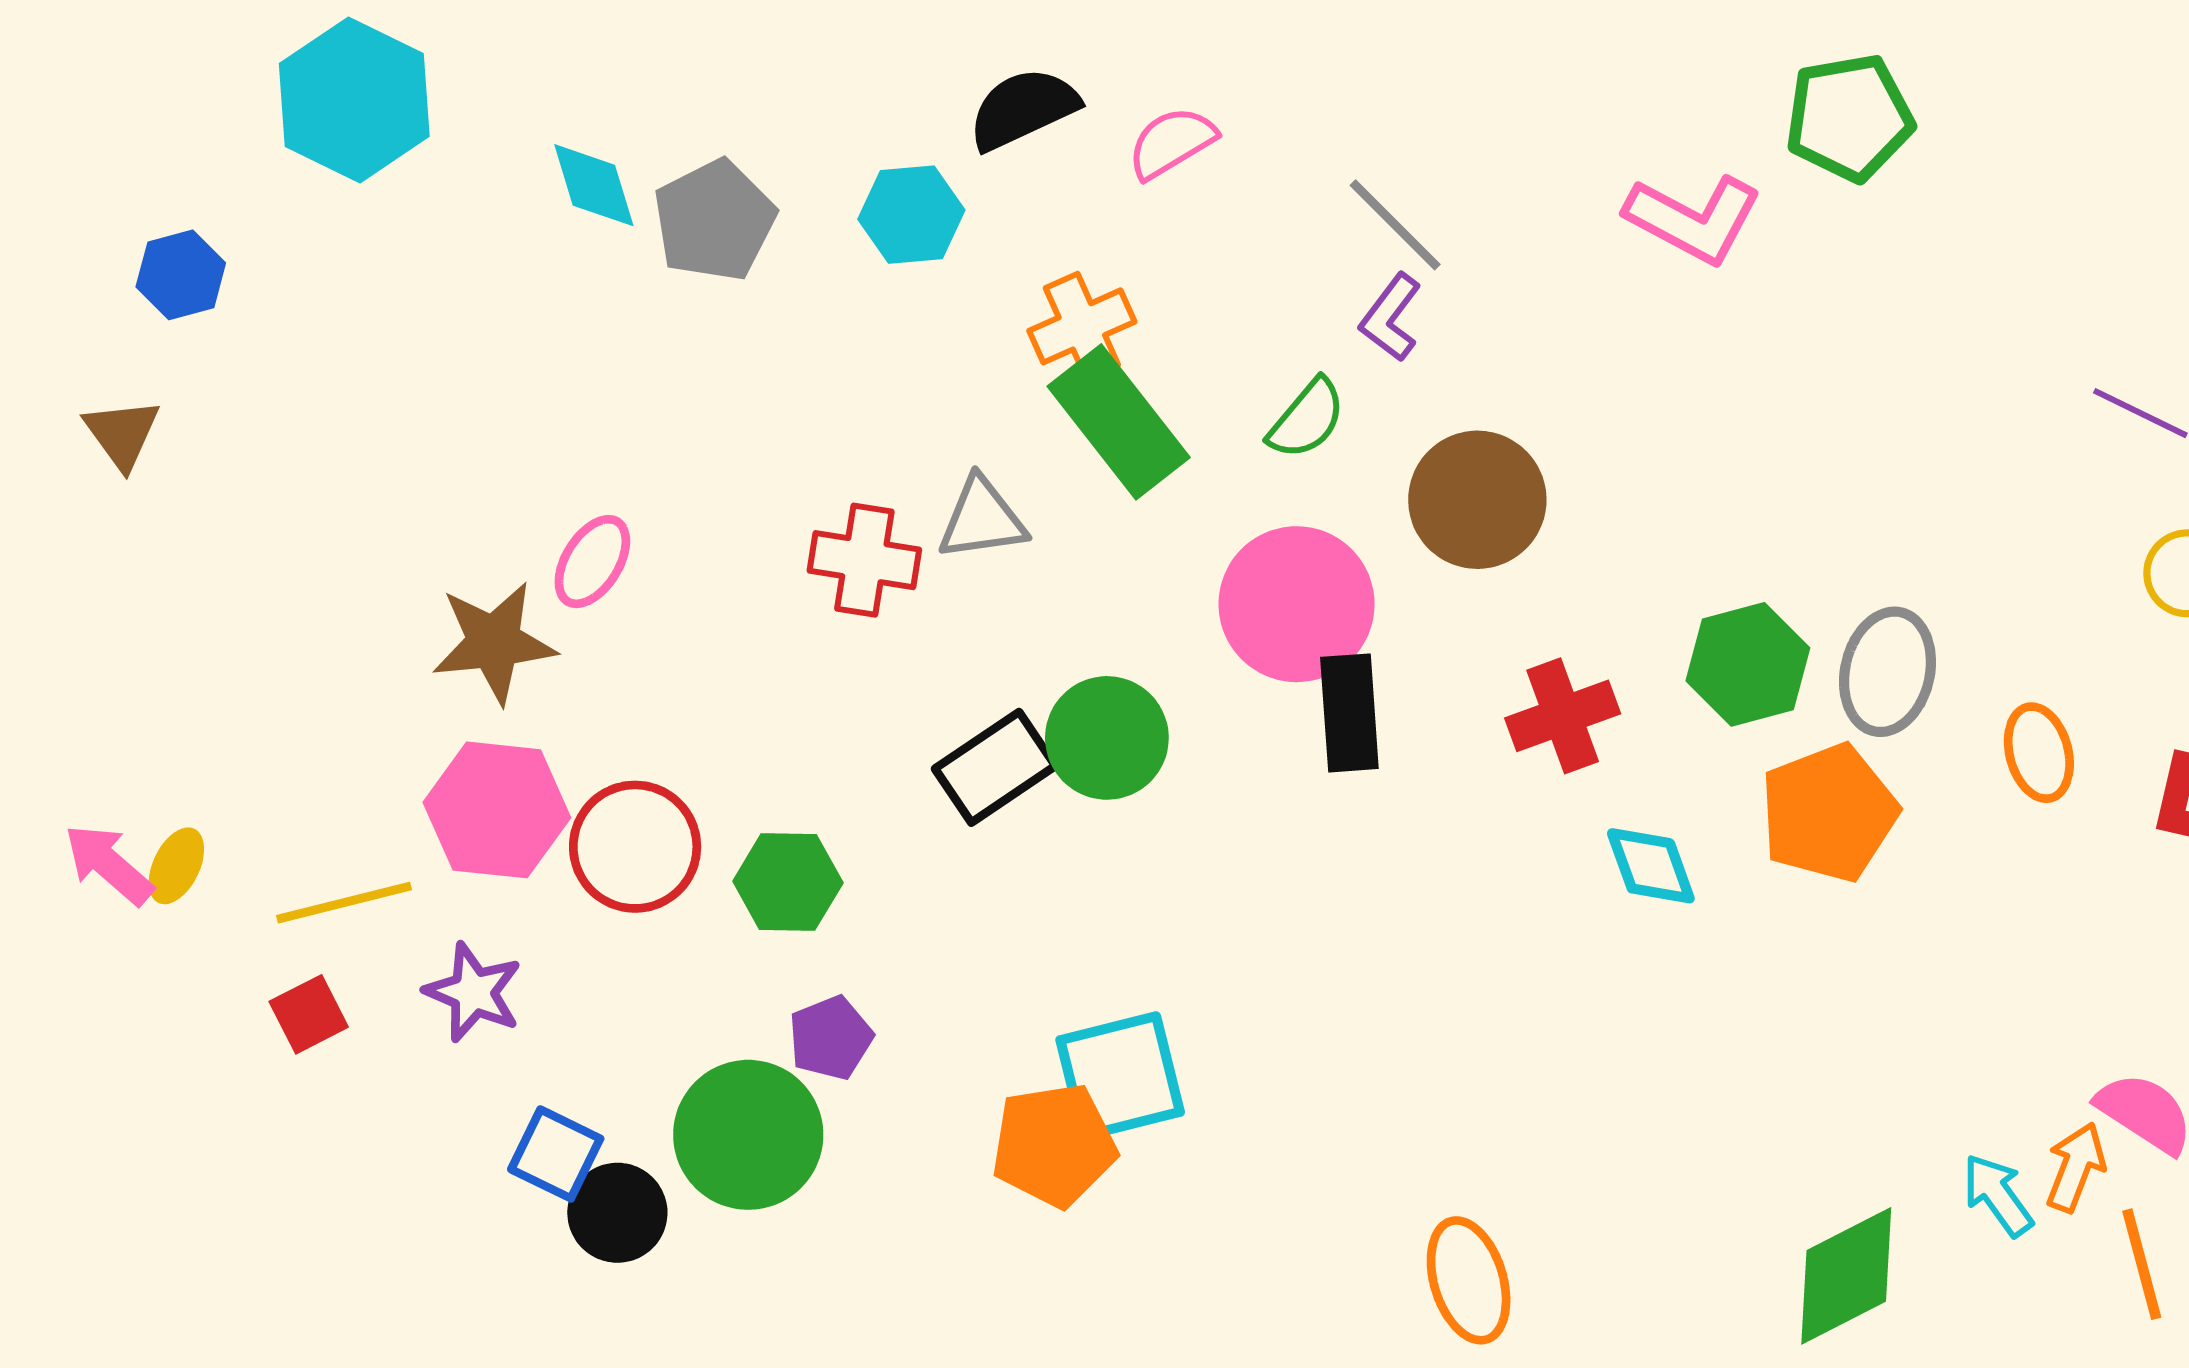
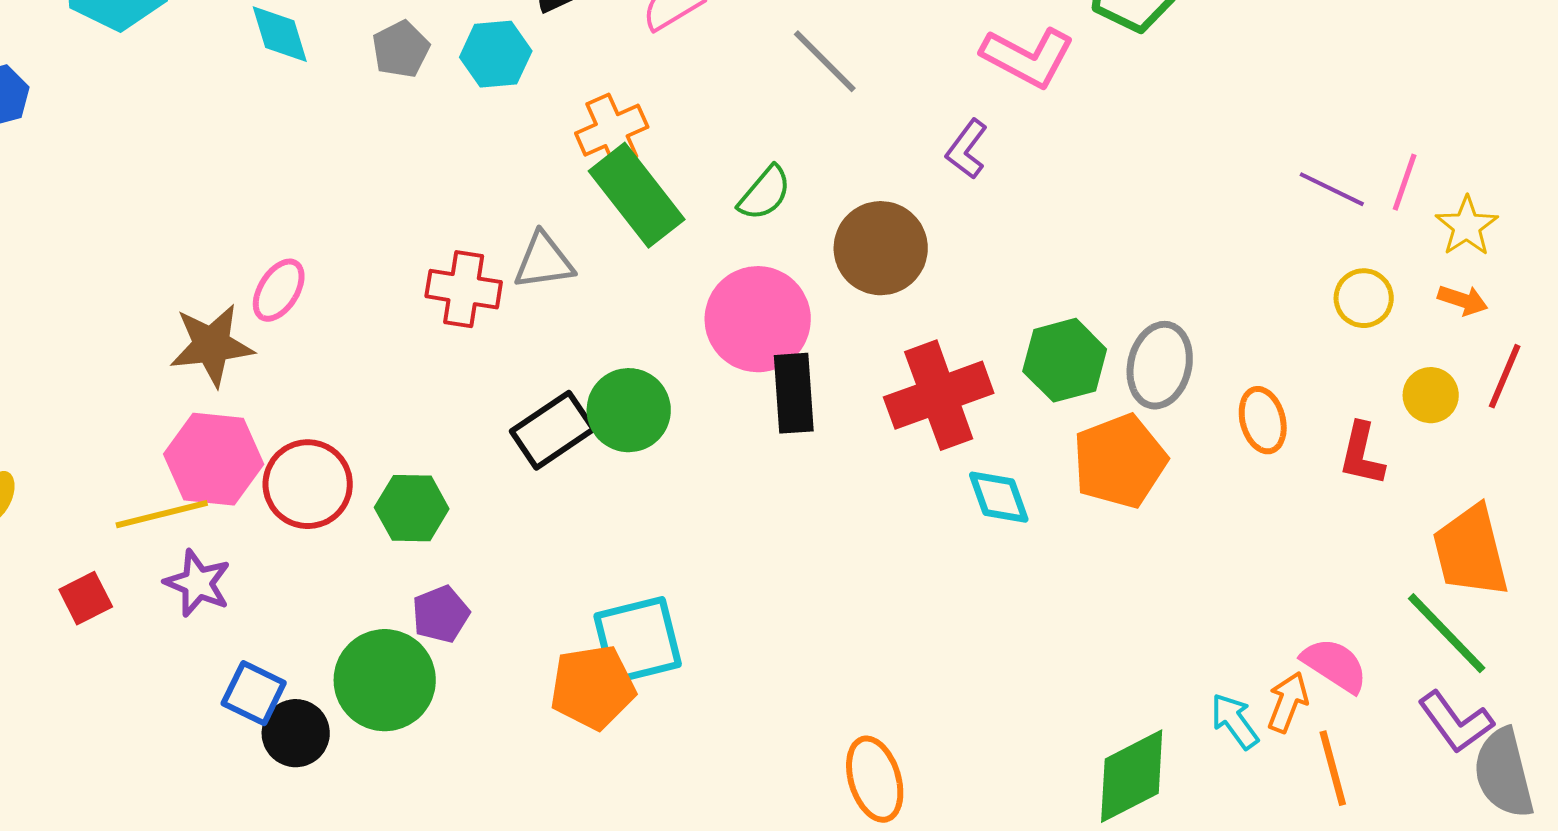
gray pentagon: (714, 220) -> (401, 49), moved, size x0.7
purple L-shape: (1391, 318) -> (967, 149), moved
red cross: (1563, 716) -> (939, 395), size x1.4
yellow line: (344, 903) -> (162, 514), moved

